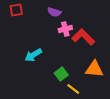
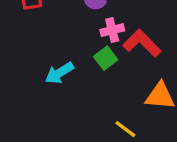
green square: (61, 74) -> (106, 58), moved

